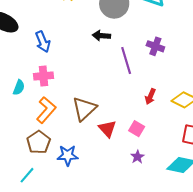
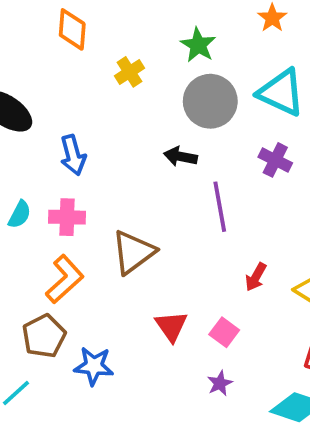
purple cross: (155, 46) -> (275, 160), moved
cyan semicircle: (19, 87) -> (20, 215), moved
brown triangle: (84, 109) -> (133, 252), moved

